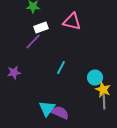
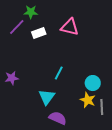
purple line: (33, 42) -> (17, 27), moved
yellow star: (103, 90) -> (88, 100), moved
cyan triangle: (47, 108) -> (47, 97), moved

